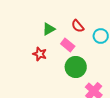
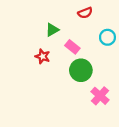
red semicircle: (78, 26) -> (85, 13), moved, turned -72

